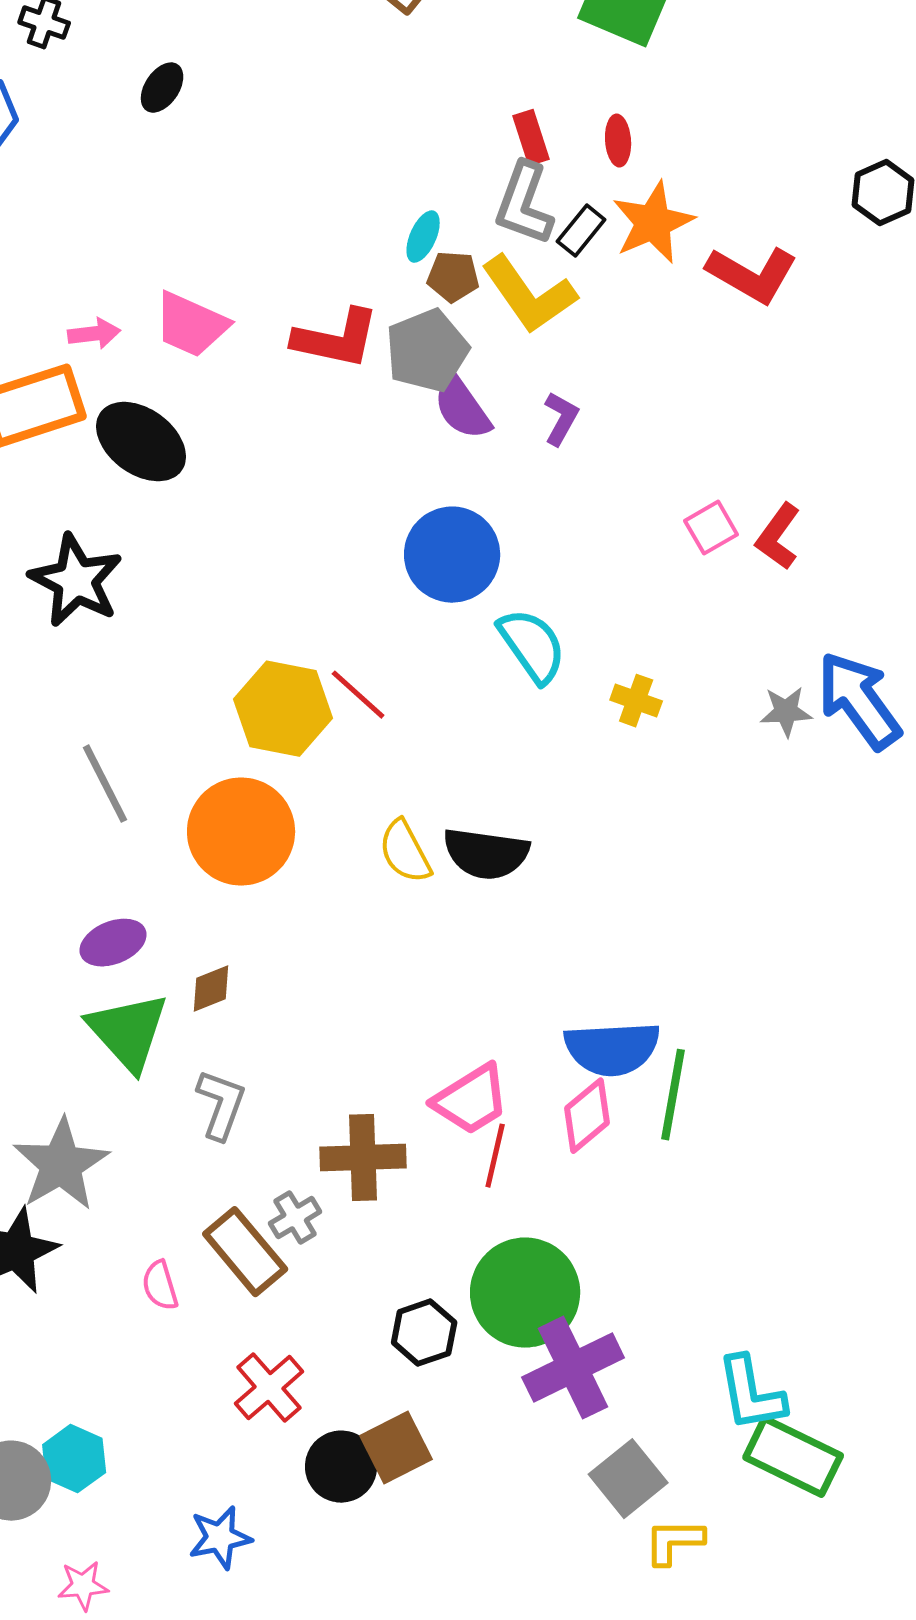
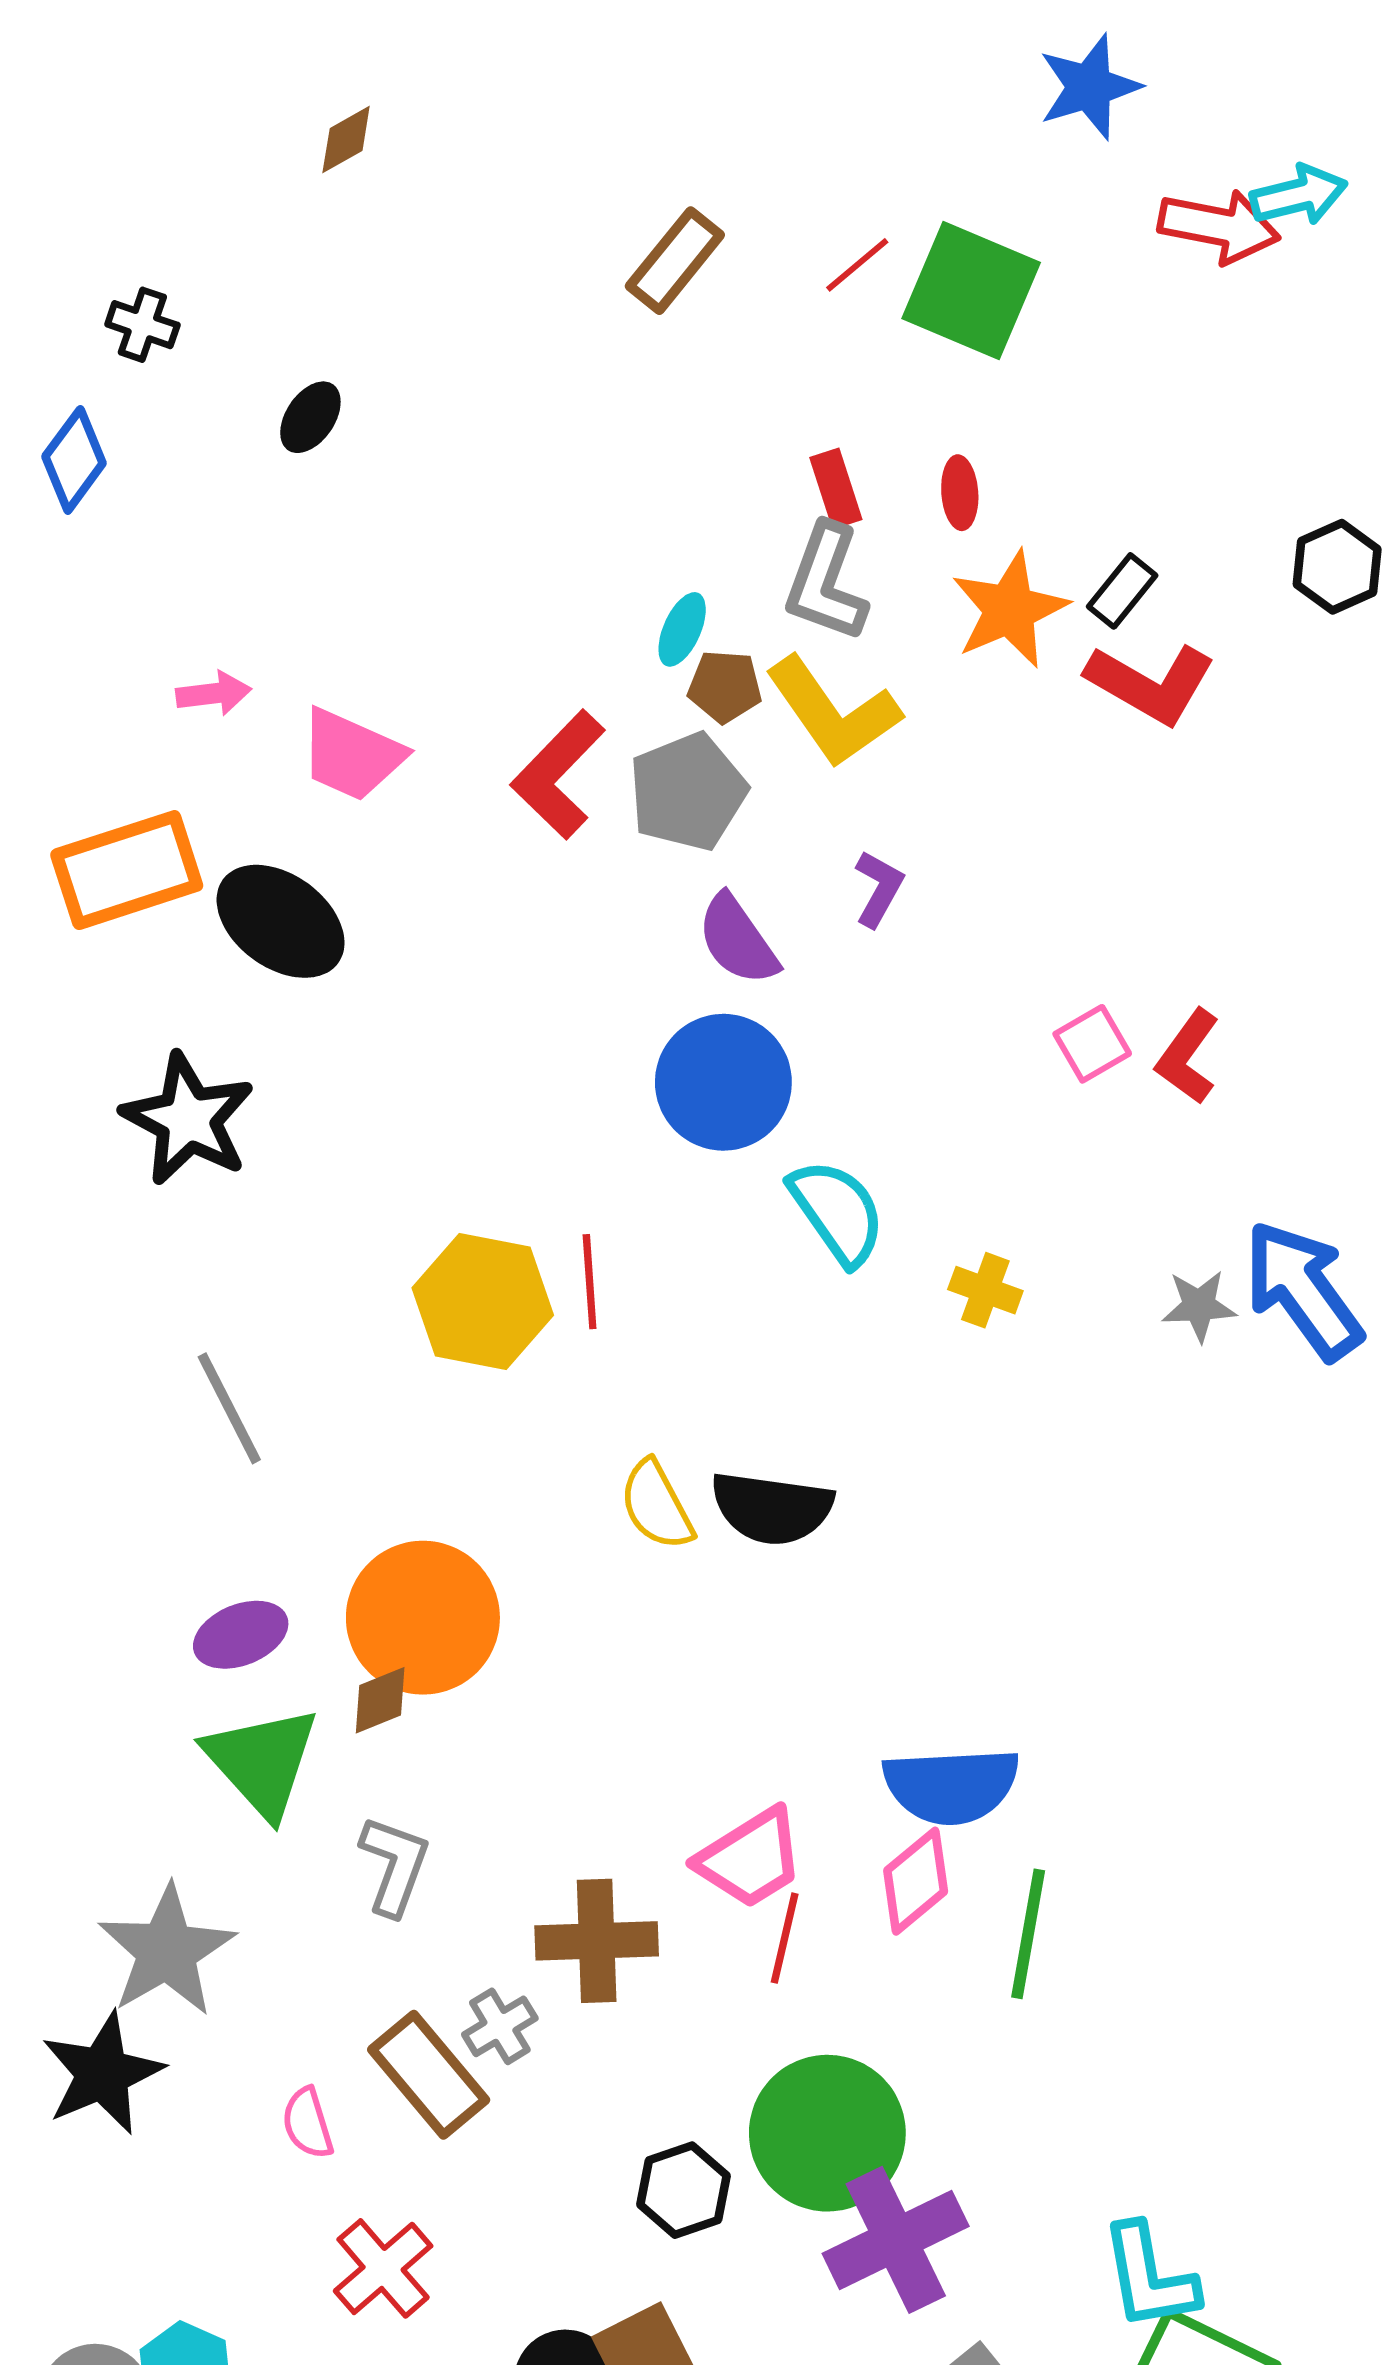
black rectangle: (581, 231) -> (1122, 591), moved
pink arrow: (94, 334) -> (214, 693), moved
red L-shape: (336, 339) -> (558, 775), turned 122
purple semicircle: (462, 408) -> (738, 940), moved
red line: (358, 695) -> (590, 1282), turned 44
orange circle: (241, 832) -> (423, 1618), moved
green line: (673, 1095) -> (1028, 1934), moved
red cross: (269, 1388) -> (383, 2268), moved

